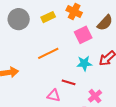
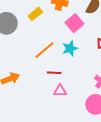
cyan star: (84, 63) -> (70, 48), moved
red line: (69, 82) -> (54, 73), moved

